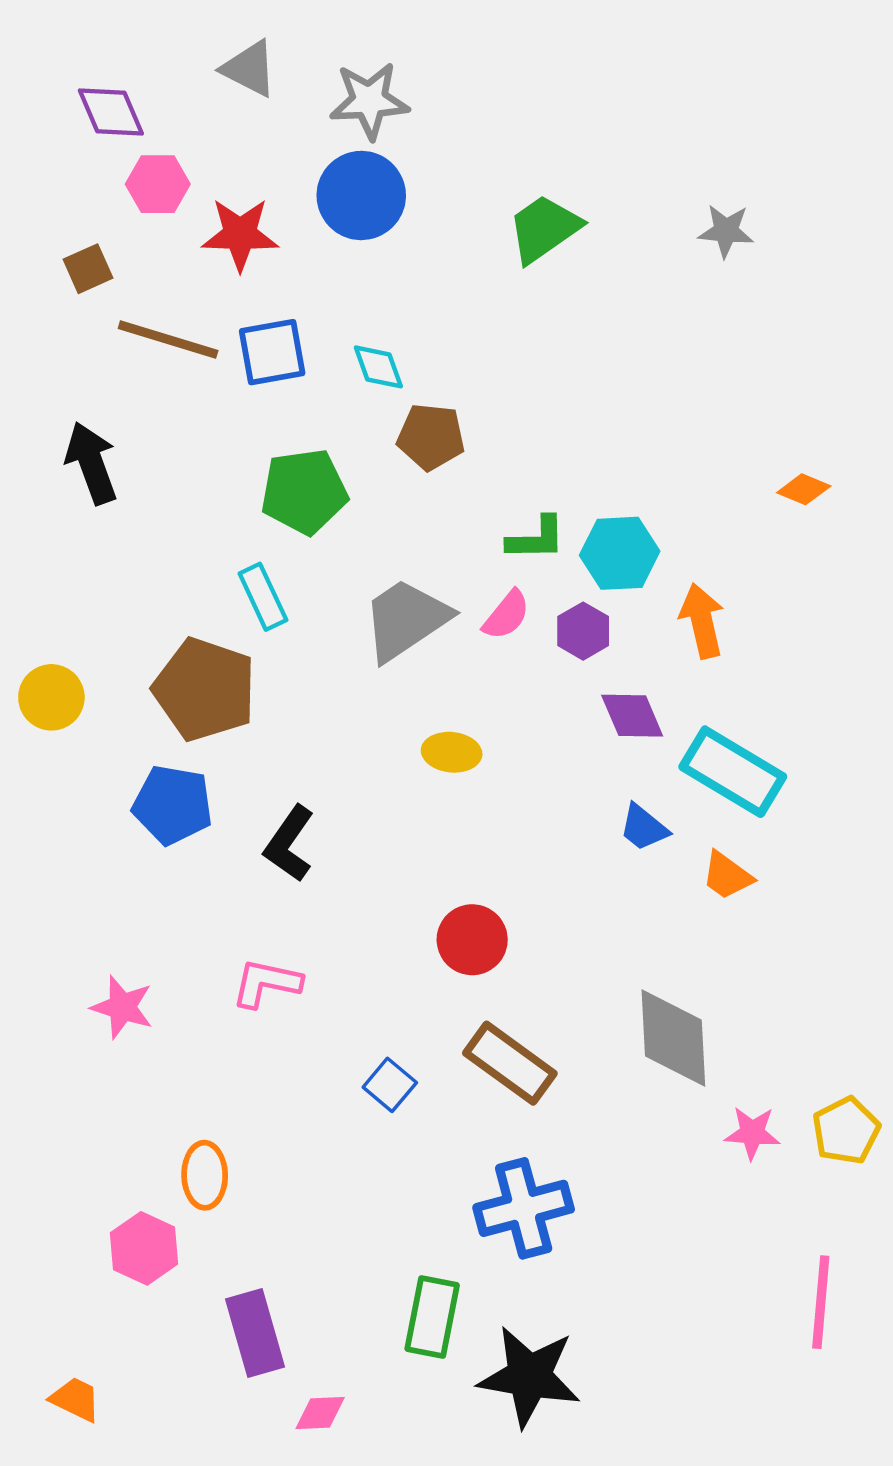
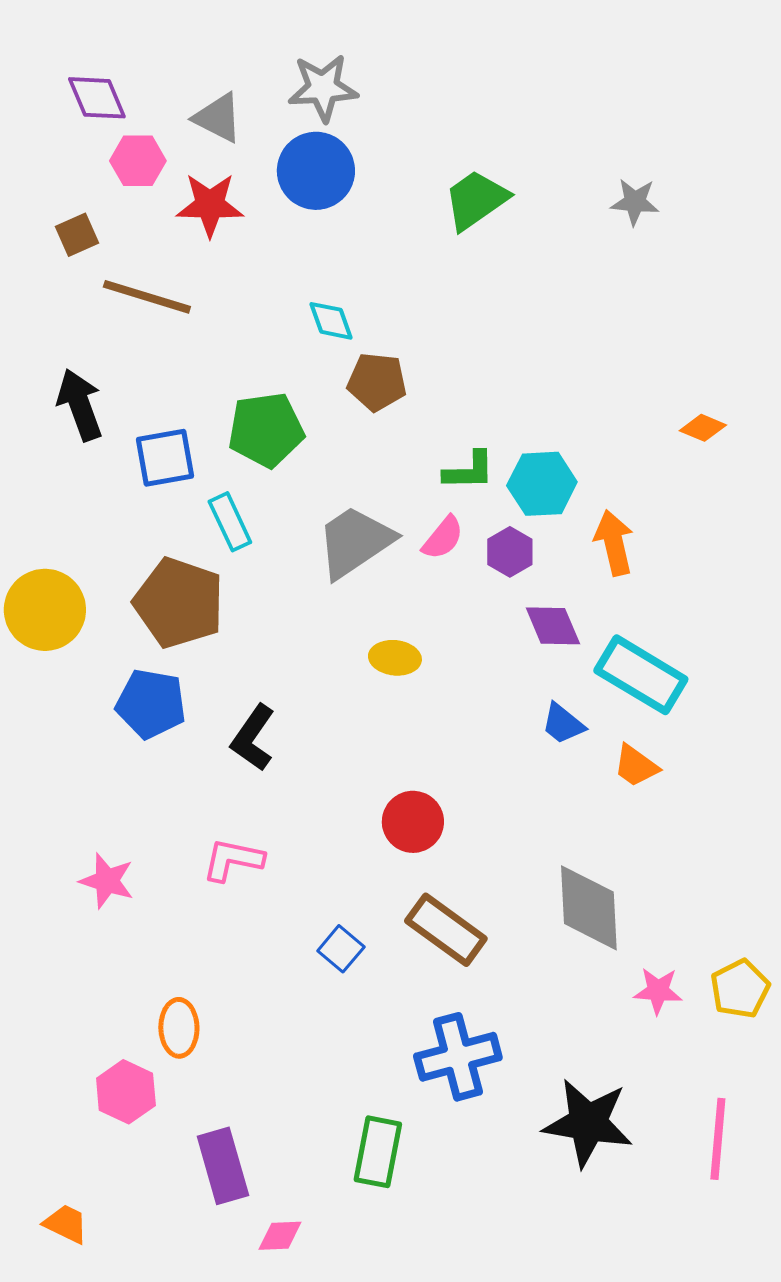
gray triangle: (249, 69) -> (218, 118), moved
blue square: (272, 352) -> (165, 458), moved
yellow circle: (51, 697) -> (45, 610), size x1.4
black star: (529, 1376) -> (588, 1123), moved

